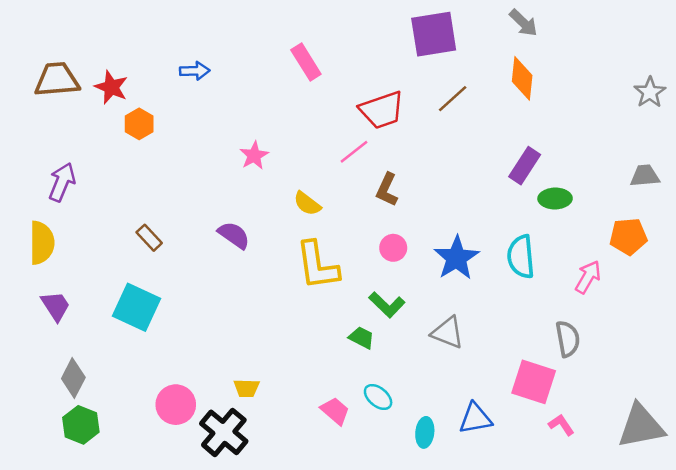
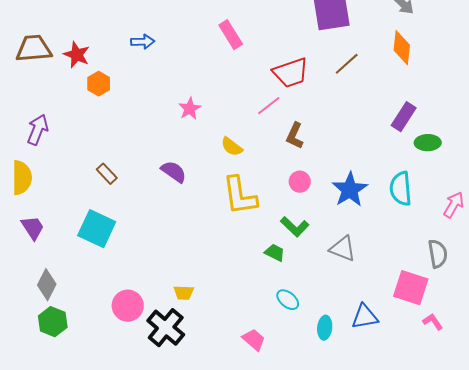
pink trapezoid: (335, 411) -> (254, 340), moved

